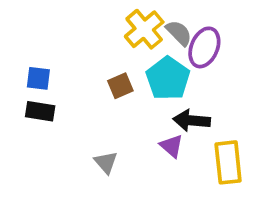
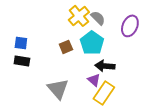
purple ellipse: (204, 47) -> (130, 26), moved
gray triangle: (106, 162) -> (58, 89), size x1.6
yellow rectangle: (228, 162) -> (104, 93), moved, turned 40

